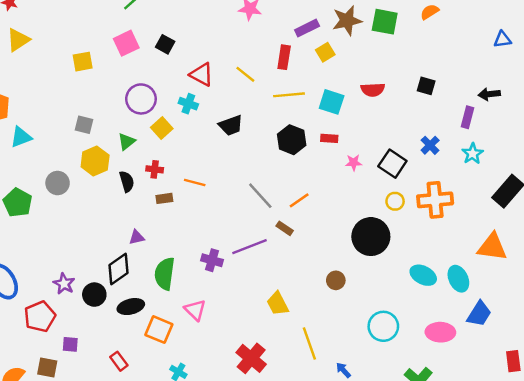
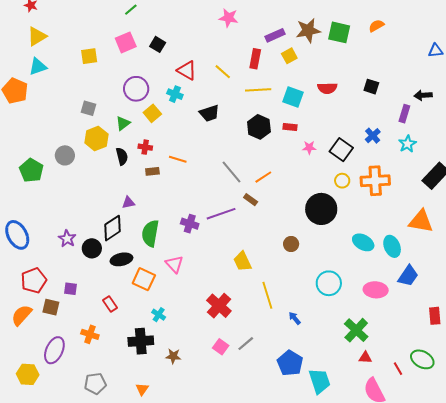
cyan triangle: (21, 137) -> (38, 67), moved
red pentagon: (40, 317) -> (34, 280), moved

